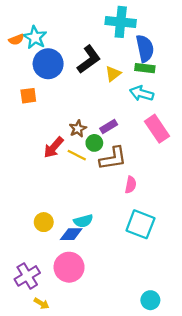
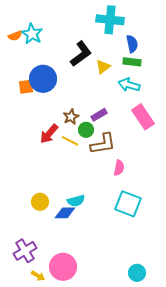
blue semicircle: (145, 48) -> (132, 44), size x0.7
blue circle: (48, 64) -> (43, 79), moved
pink circle: (69, 267) -> (63, 267), moved

